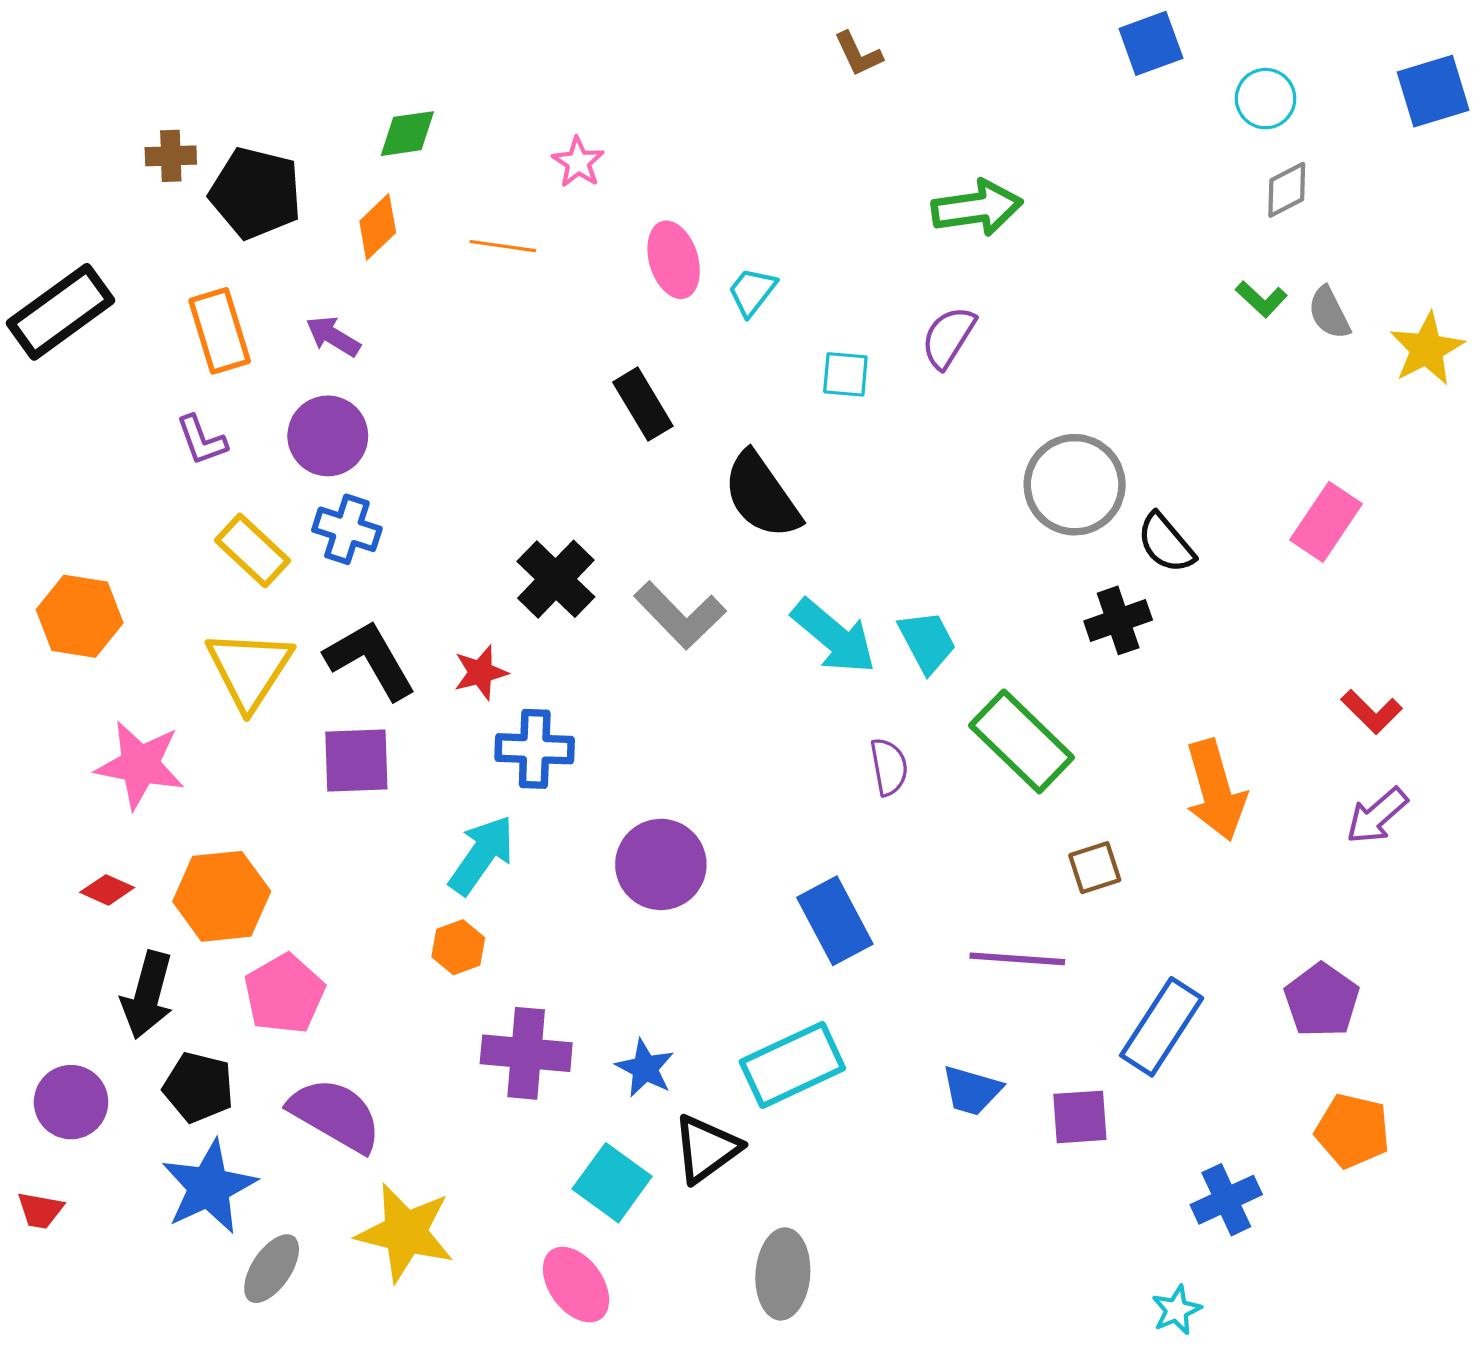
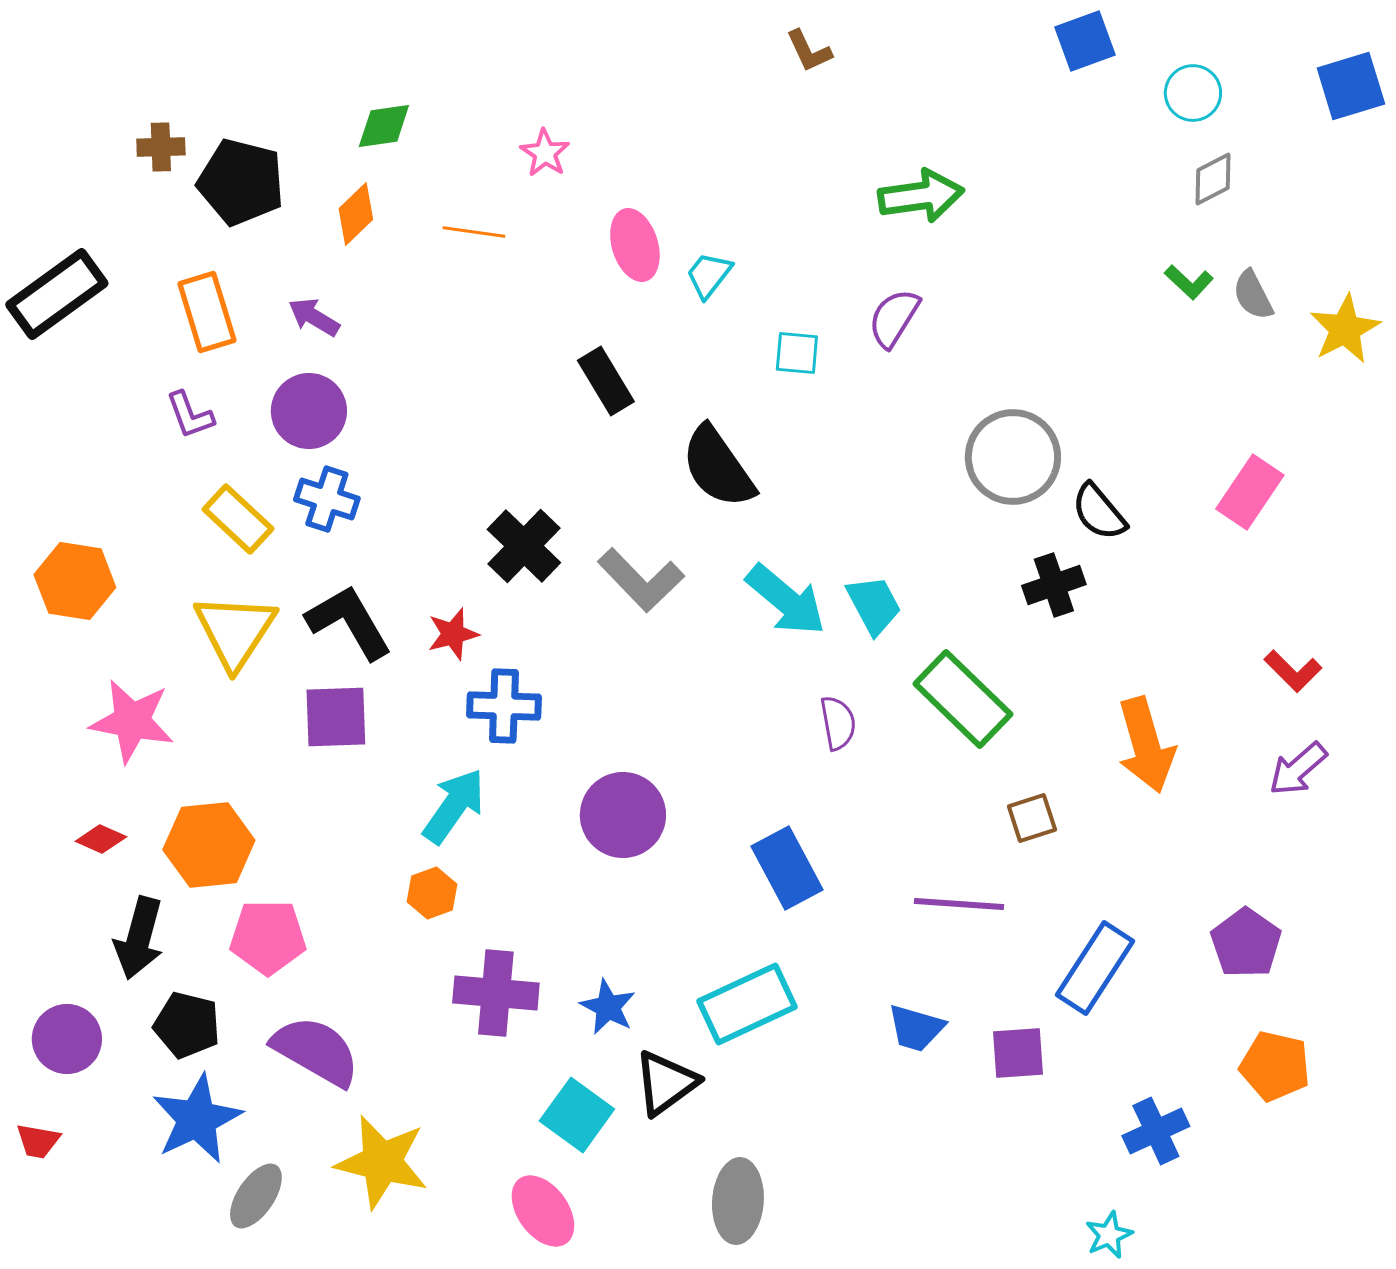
pink pentagon: (284, 994) -> (268, 937), turned 30

